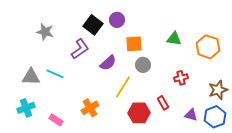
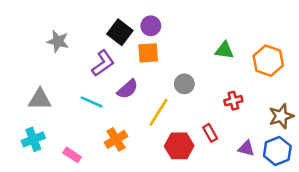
orange square: (134, 44) -> (148, 53), moved
purple semicircle: (108, 63) -> (128, 89), moved
cyan line: (55, 74) -> (91, 102), moved

